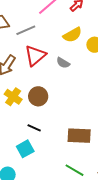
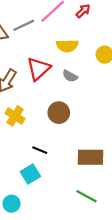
gray line: (26, 30) -> (24, 25), moved
yellow semicircle: (72, 35) -> (67, 46), moved, turned 30
brown circle: (38, 96) -> (59, 113), moved

